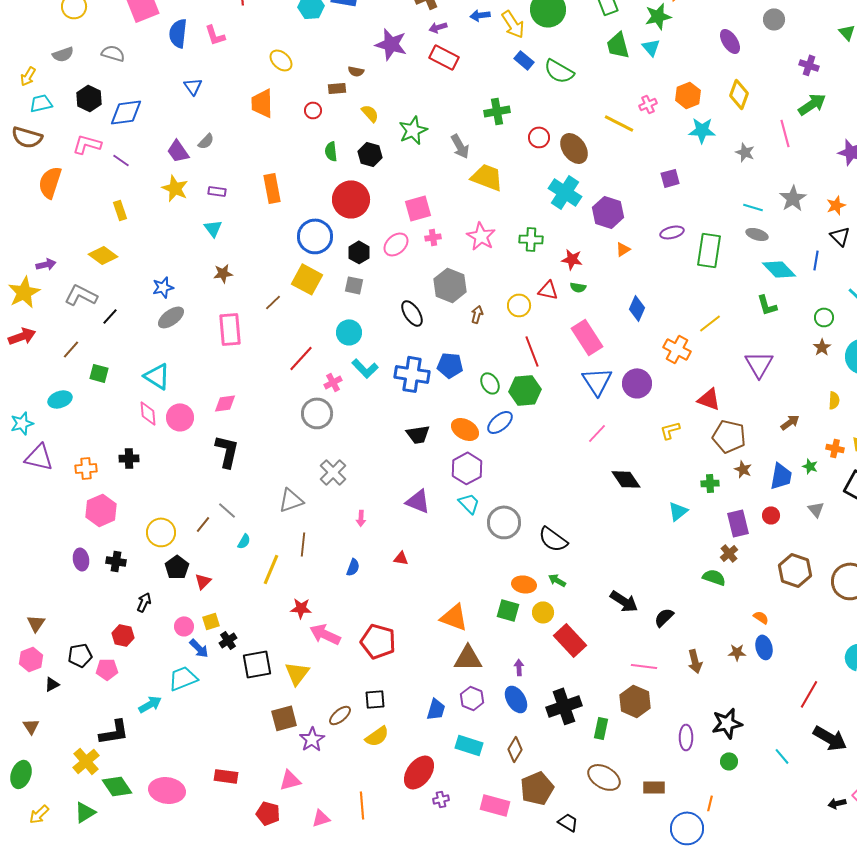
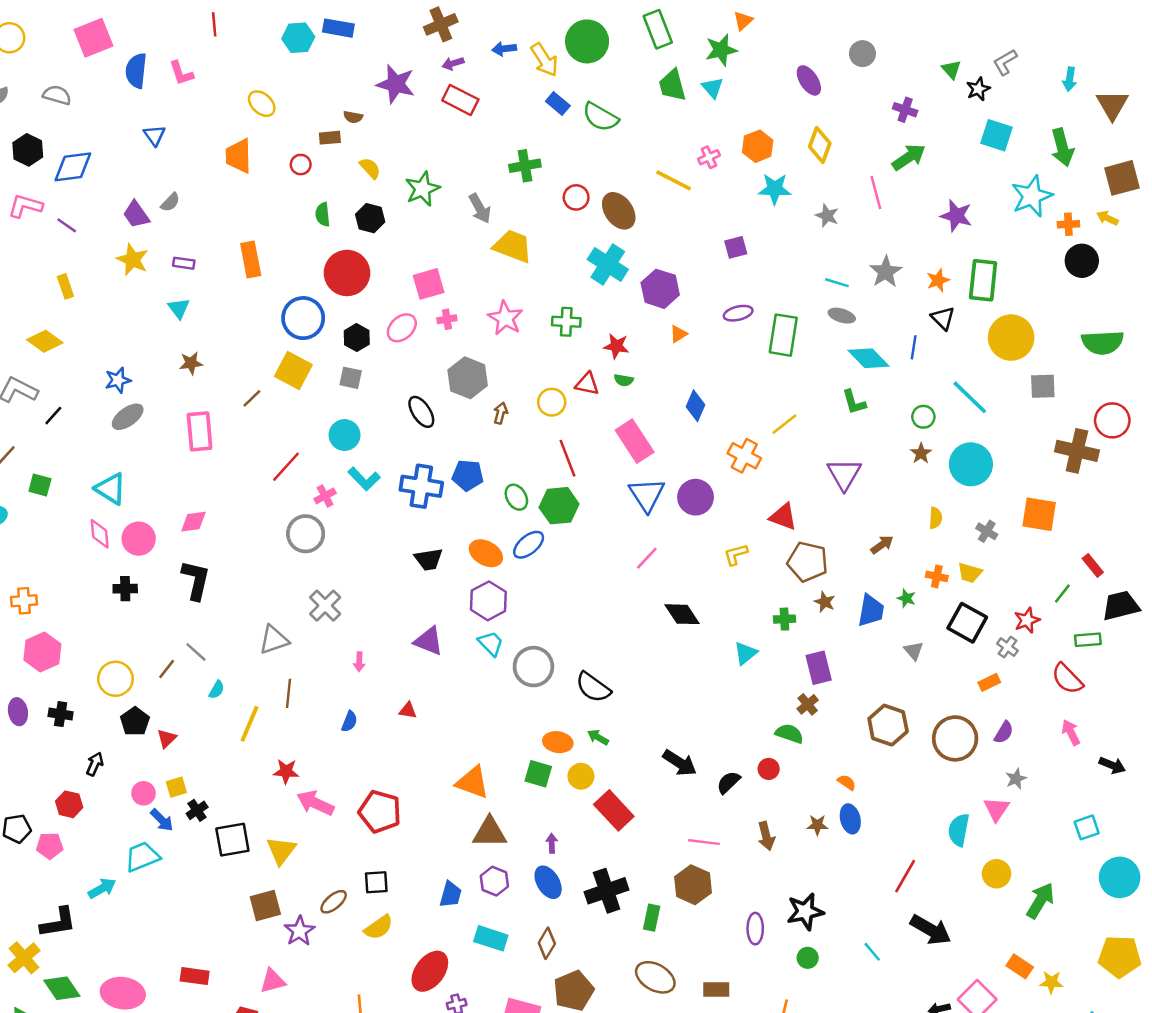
black cross: (129, 458) -> (125, 589), moved
red circle: (771, 515) -> (769, 769), moved

